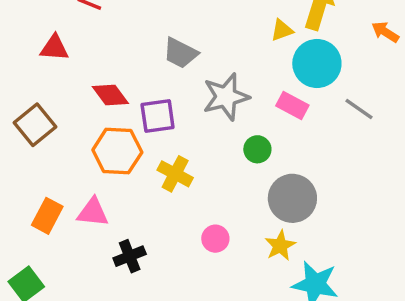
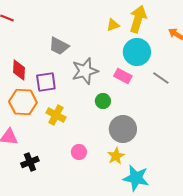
yellow triangle: (282, 30) -> (113, 25), moved
red diamond: (110, 95) -> (19, 70), turned 40

